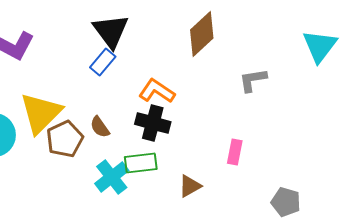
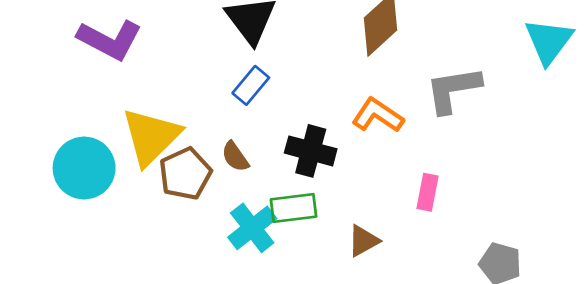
blue rectangle: (103, 62) -> (251, 85), moved
gray L-shape: (253, 80) -> (453, 90), size x1.4
orange L-shape: (157, 91) -> (378, 115), moved

